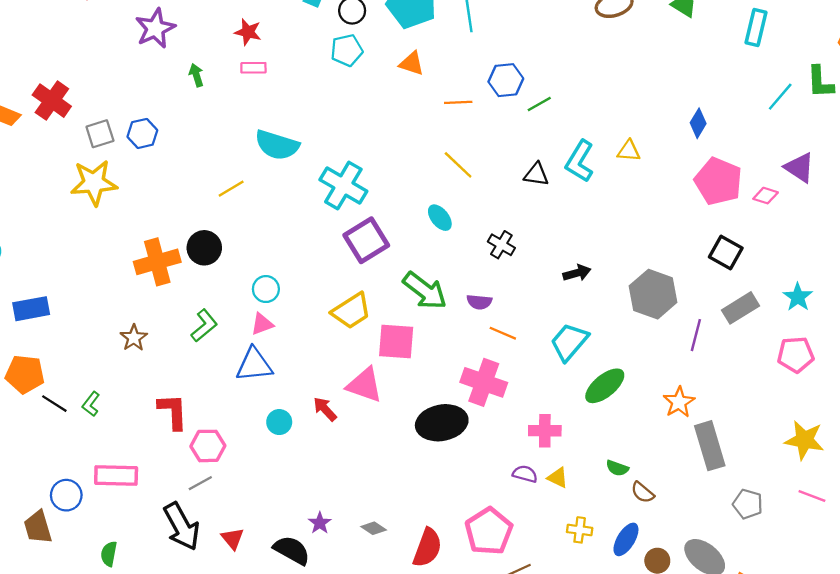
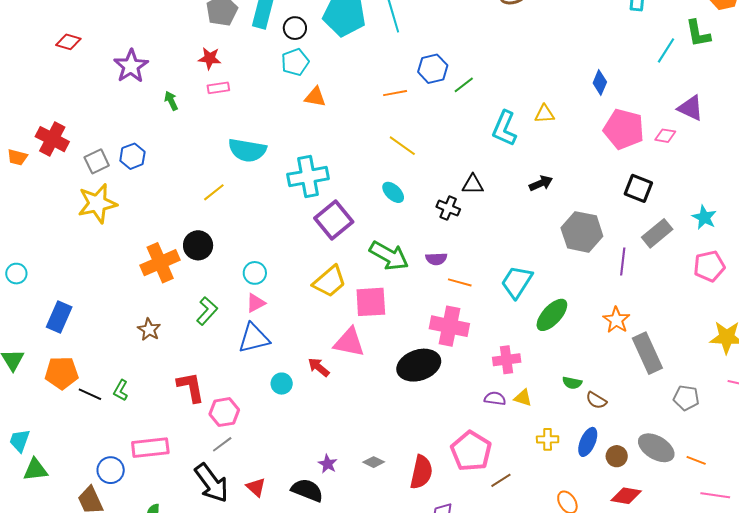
orange triangle: (412, 63) -> (315, 97), moved
black triangle: (536, 174) -> (473, 184), moved
cyan cross: (343, 185) -> (308, 177), turned -33
black arrow: (577, 273) -> (541, 183), moved
blue rectangle: (31, 309) -> (59, 317), turned -48

